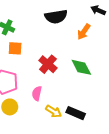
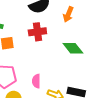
red cross: (48, 64) -> (37, 32), moved, turned -36

